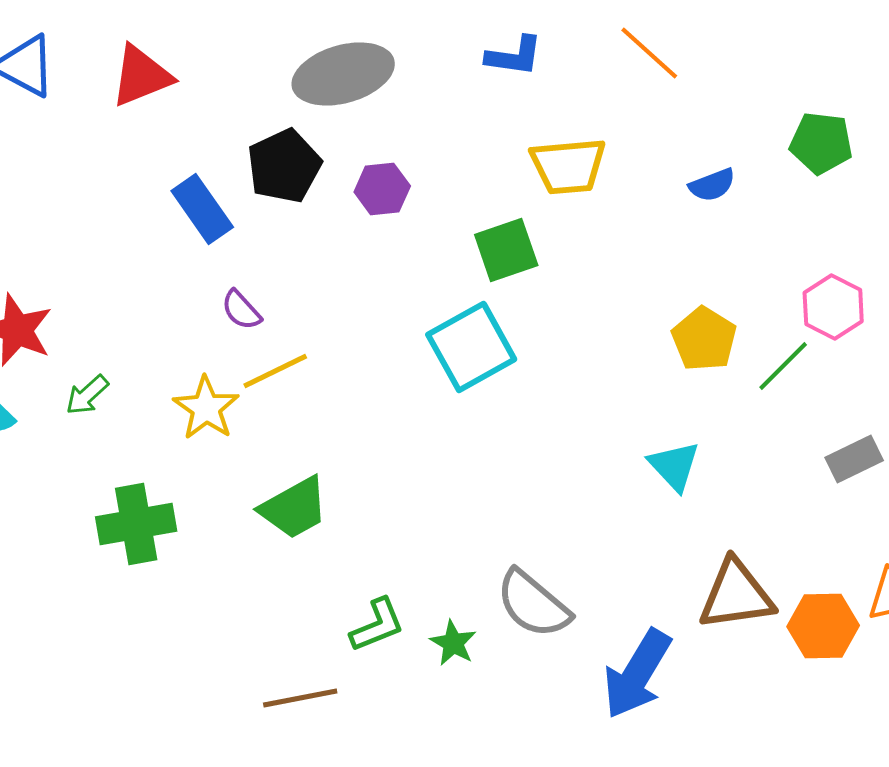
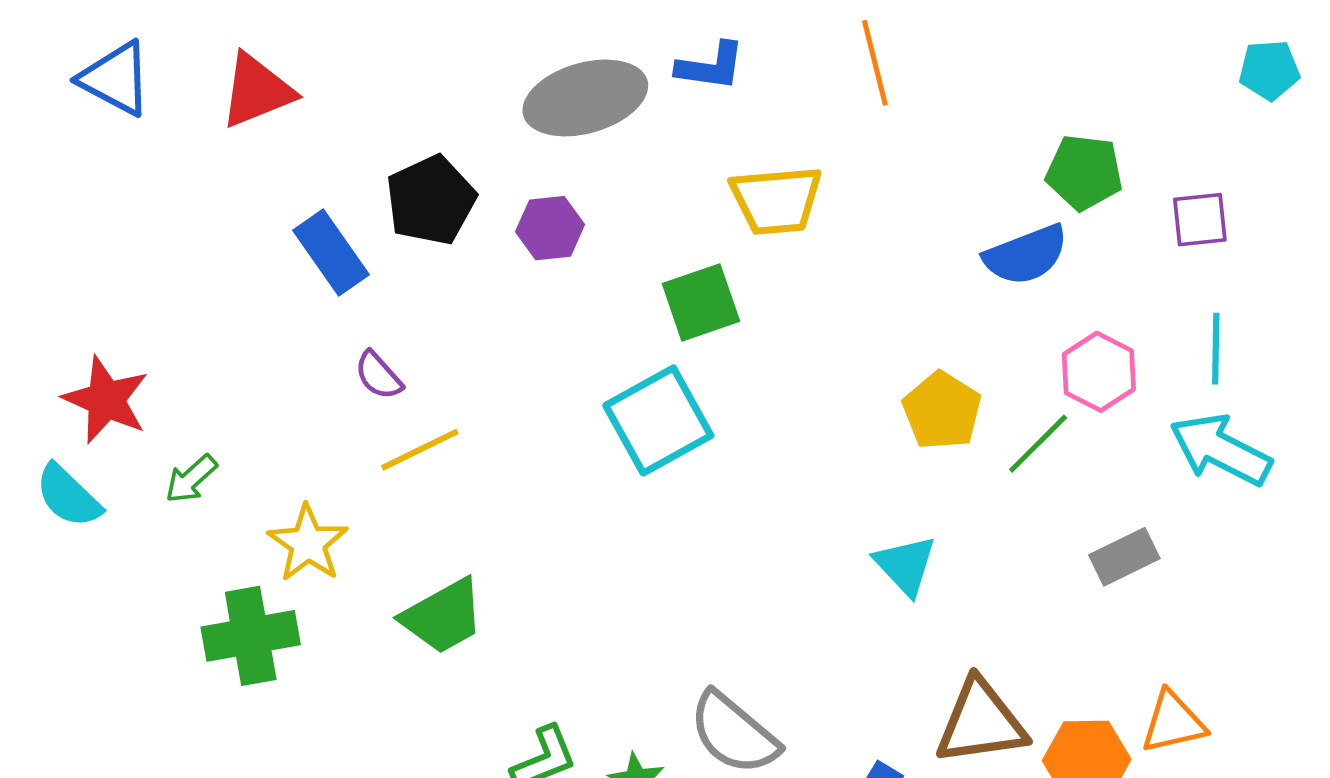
orange line: (649, 53) -> (875, 63), turned 34
gray ellipse: (343, 74) -> (585, 98), moved
blue semicircle: (712, 185) -> (1026, 255), moved, size x1.5
yellow star: (206, 408) -> (308, 543), moved

